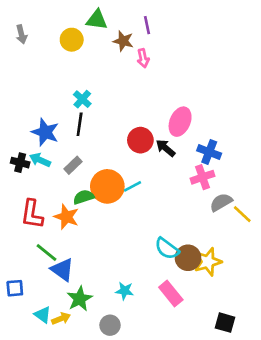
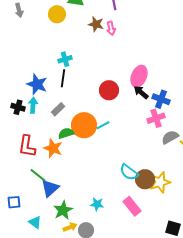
brown star: (123, 41) -> (96, 24), moved
cyan cross: (82, 99) -> (65, 59), turned 32
black arrow: (166, 148) -> (141, 92), moved
cyan arrow: (40, 160) -> (33, 105), turned 70
blue triangle: (62, 270) -> (50, 188), turned 42
yellow arrow: (61, 319) -> (70, 227), moved

